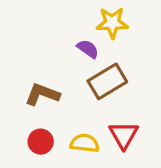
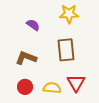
purple semicircle: (88, 49) -> (33, 25), moved
brown rectangle: (107, 81) -> (66, 50), turned -65

